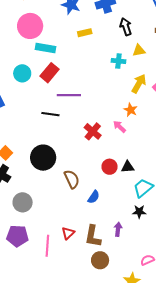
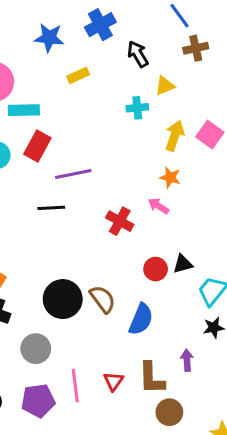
black circle: (43, 158) -> (63, 299), moved
blue semicircle: (94, 197) -> (141, 319), size x1.5
pink line: (47, 246) -> (75, 386), moved

